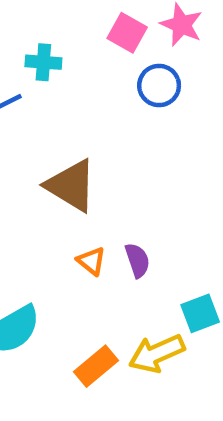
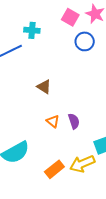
brown triangle: (71, 186) -> (44, 87), size x0.6

